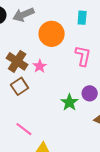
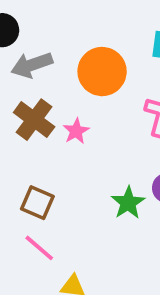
gray arrow: (23, 15) -> (32, 65), moved
brown square: (20, 86) -> (37, 203), moved, turned -36

